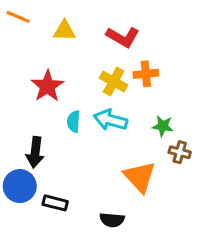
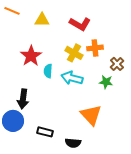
cyan semicircle: (74, 121) -> (48, 71), moved
brown cross: (180, 152) -> (117, 64), moved, turned 32
black rectangle: (55, 203) -> (45, 132), moved

